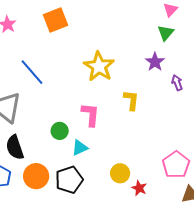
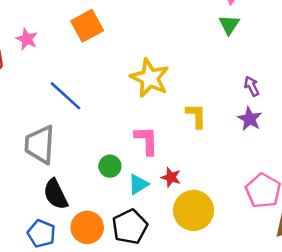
purple star: (155, 62) -> (250, 119), moved
yellow circle: (120, 173) -> (193, 210), size x1.6
red star: (139, 188) -> (171, 177), moved

